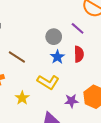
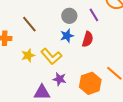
yellow star: (22, 98) -> (28, 55), moved
purple star: (71, 101) -> (60, 79), moved

